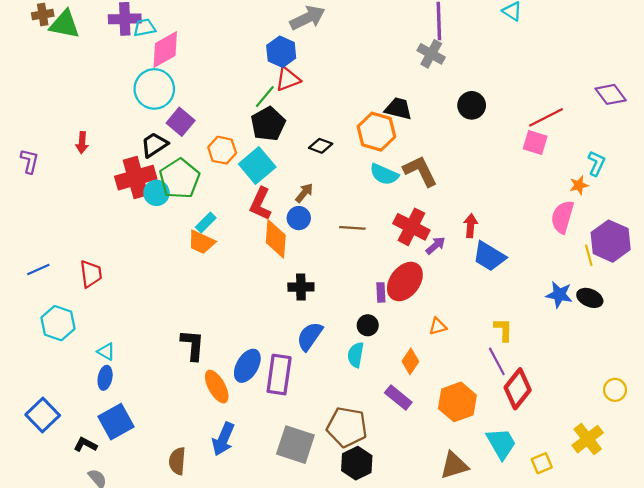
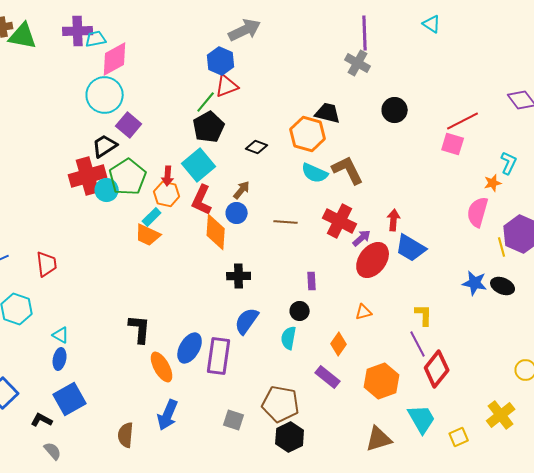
red arrow: (82, 143) -> (168, 176), moved
orange hexagon: (222, 150) -> (167, 194), moved
red ellipse: (405, 282) -> (373, 260), moved
gray square: (295, 445) -> (234, 420), size x0.6

